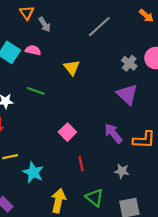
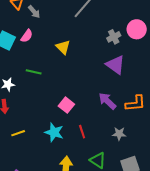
pink semicircle: (33, 50) -> (27, 36), turned 120
gray cross: (129, 63) -> (114, 37), turned 32
cyan star: (33, 172) -> (54, 132), moved

